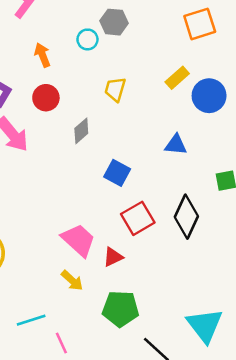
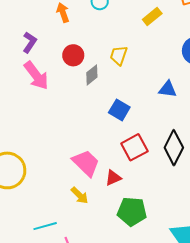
yellow rectangle: (177, 78) -> (152, 17), moved
yellow trapezoid: (115, 89) -> (119, 55), moved
red circle: (46, 98) -> (73, 55), moved
green pentagon: (120, 309) -> (132, 212), moved

